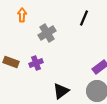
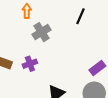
orange arrow: (22, 15) -> (27, 11), moved

